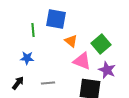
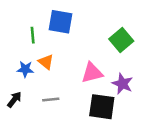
orange triangle: (71, 41) -> (46, 62), moved
green square: (101, 44) -> (121, 40), moved
pink triangle: (82, 61) -> (92, 73), turned -36

